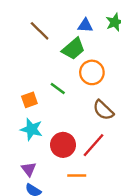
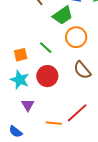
red circle: (63, 145) -> (47, 76), moved
red line: (93, 145) -> (77, 113), moved
purple triangle: (29, 169) -> (28, 105), moved

